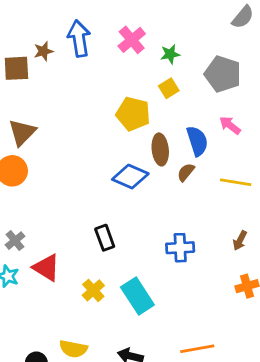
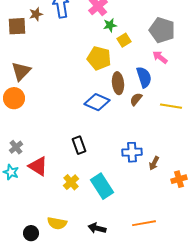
green star: (170, 54) -> (110, 25), moved
pink arrow: (230, 125) -> (160, 57), moved
brown arrow: (240, 241) -> (154, 163), moved

